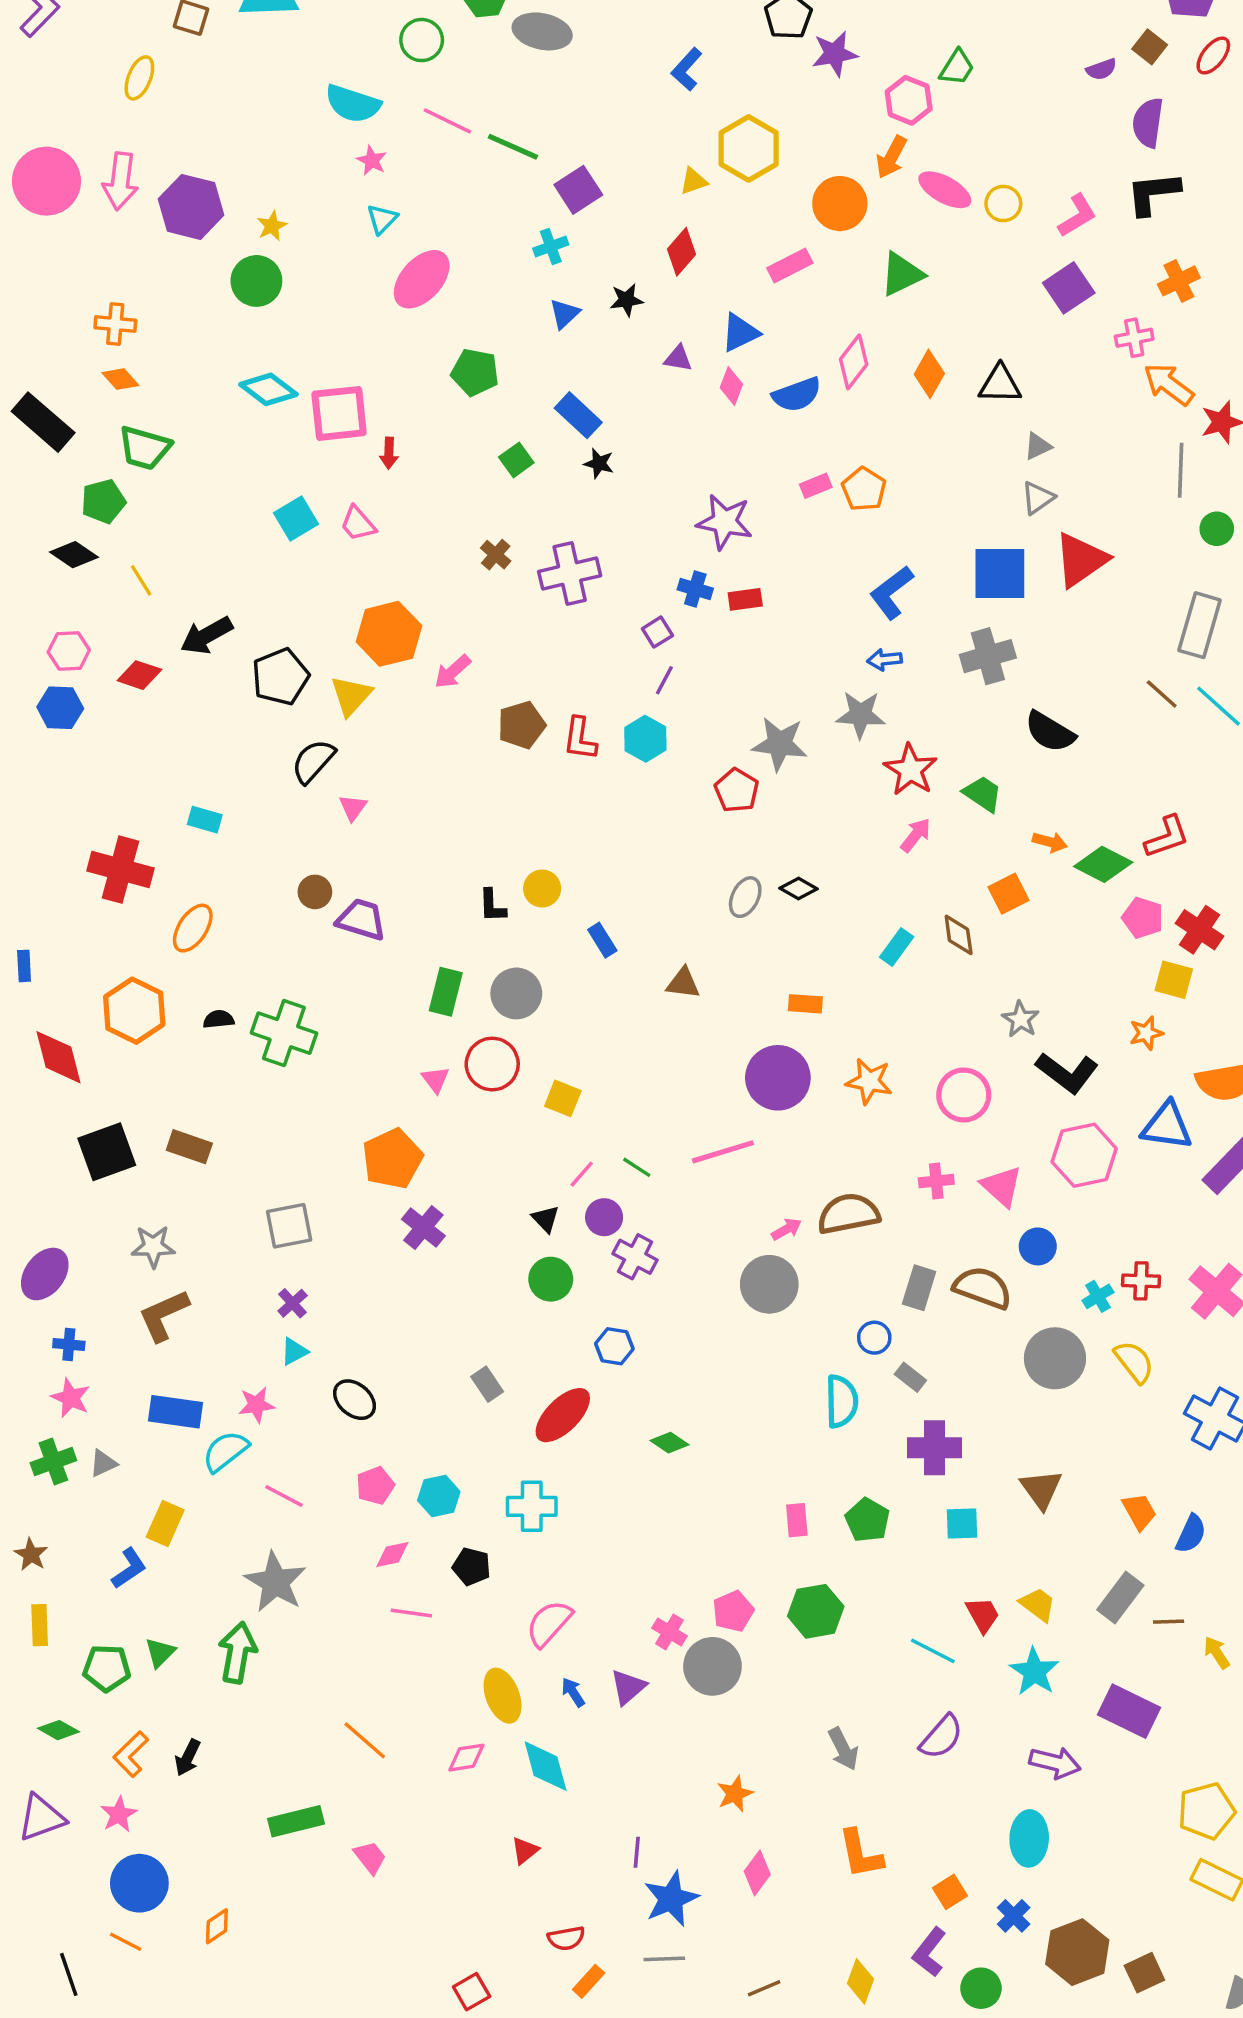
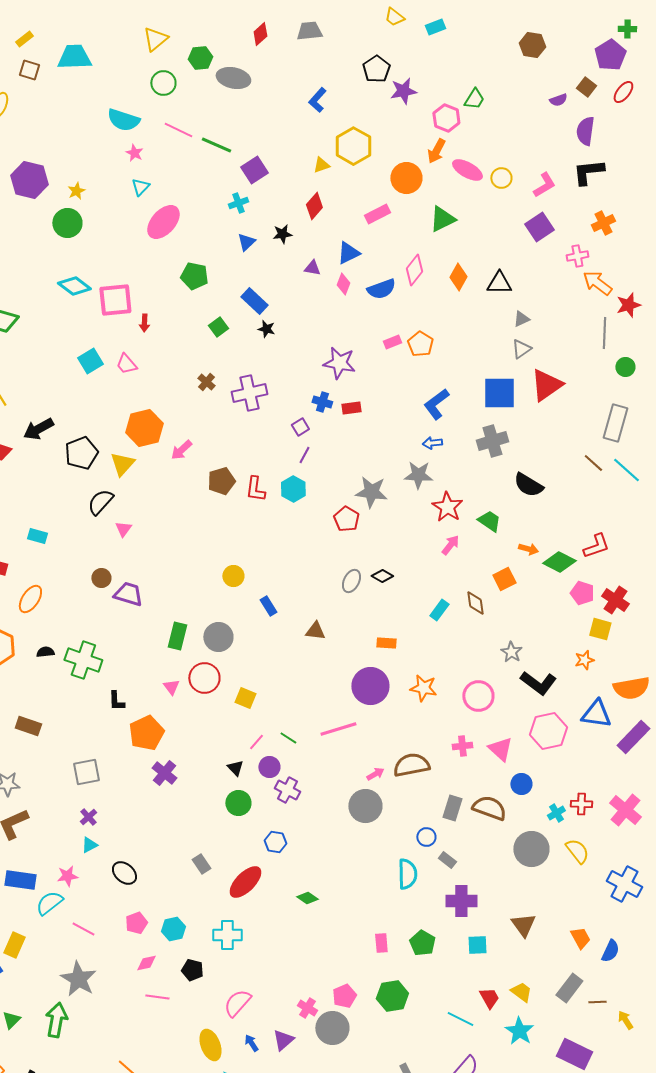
black L-shape: (492, 906) -> (116, 701), moved

